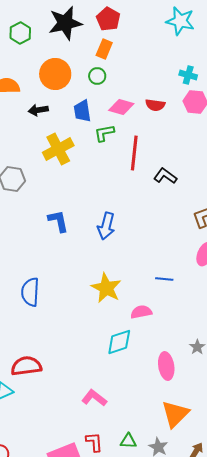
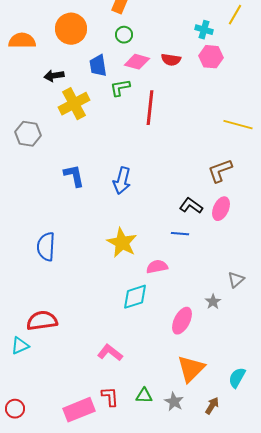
green circle: (97, 76) -> (124, 35), moved
black arrow: (38, 110) -> (54, 76), moved
black L-shape: (165, 176) -> (191, 206), moved
pink ellipse: (166, 366) -> (182, 321), turned 36

